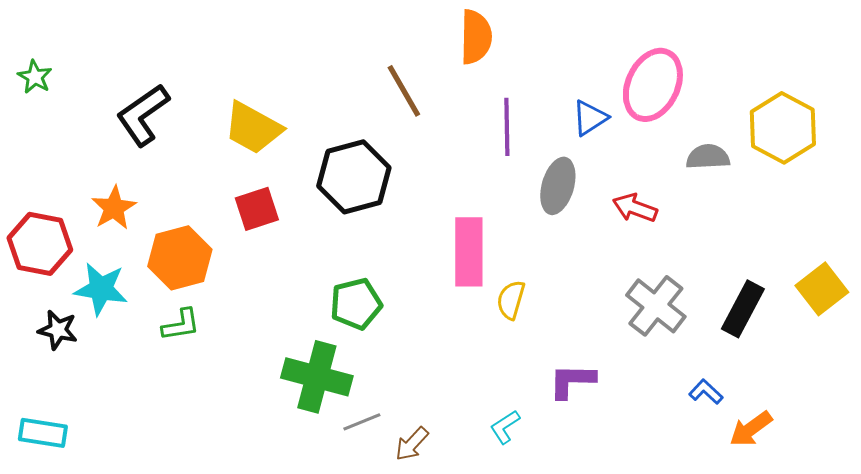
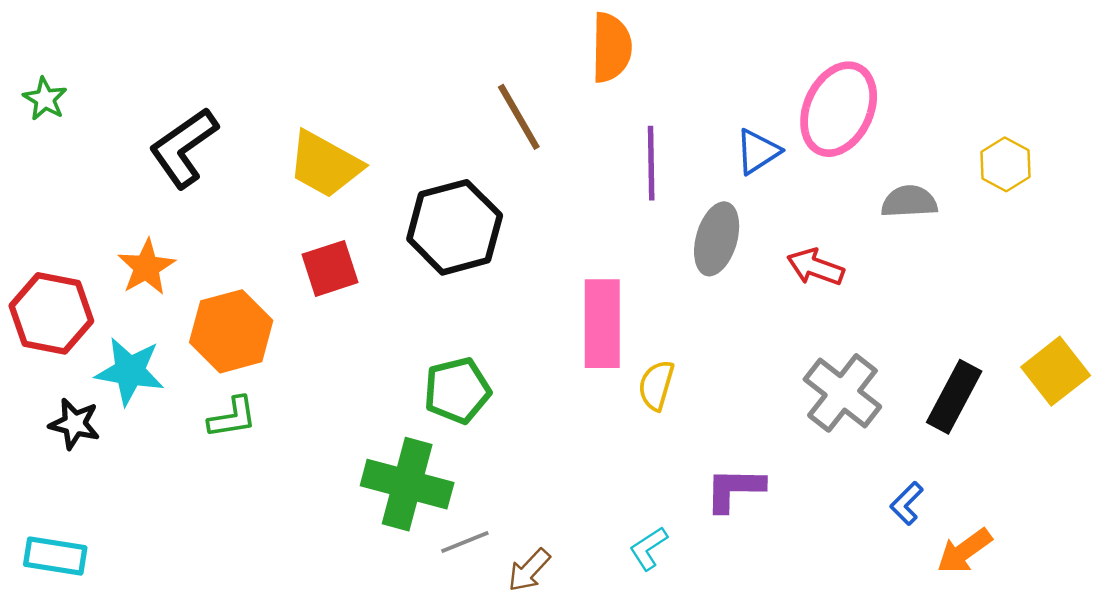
yellow hexagon: (783, 128) -> (1006, 164), size x0.6
blue L-shape: (706, 392) -> (907, 503), turned -88

